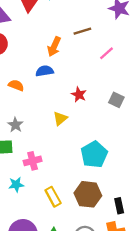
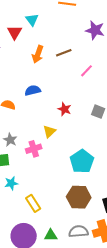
orange arrow: (54, 47) -> (38, 54), moved
pink cross: (33, 161) -> (34, 149), moved
cyan star: (16, 185) -> (11, 183), moved
yellow rectangle: (53, 197) -> (33, 203), moved

